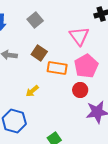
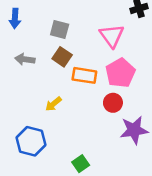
gray square: (35, 20) -> (60, 30), moved, turned -35

